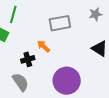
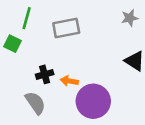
gray rectangle: (60, 23) -> (66, 28), moved
orange arrow: (44, 46) -> (69, 81), moved, turned -32

